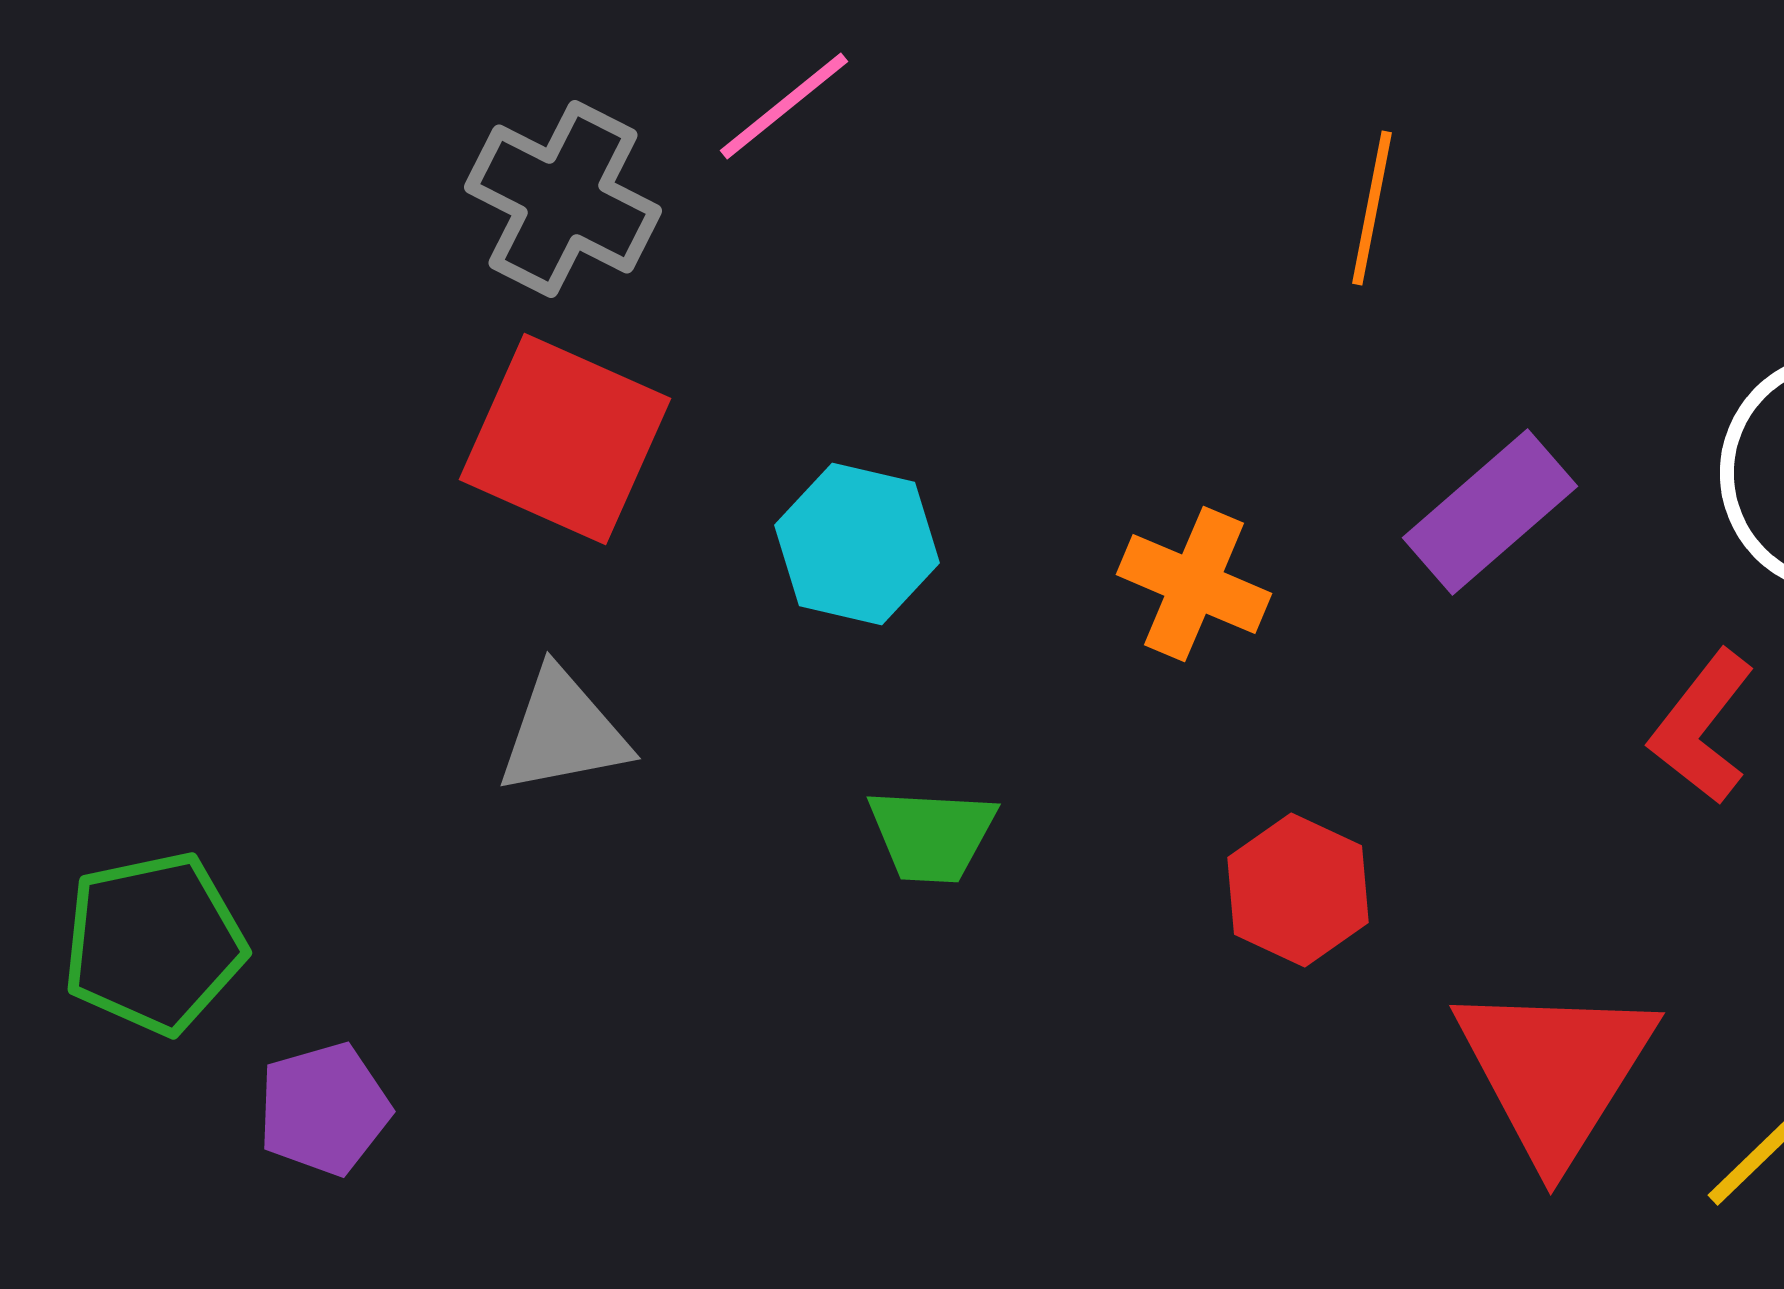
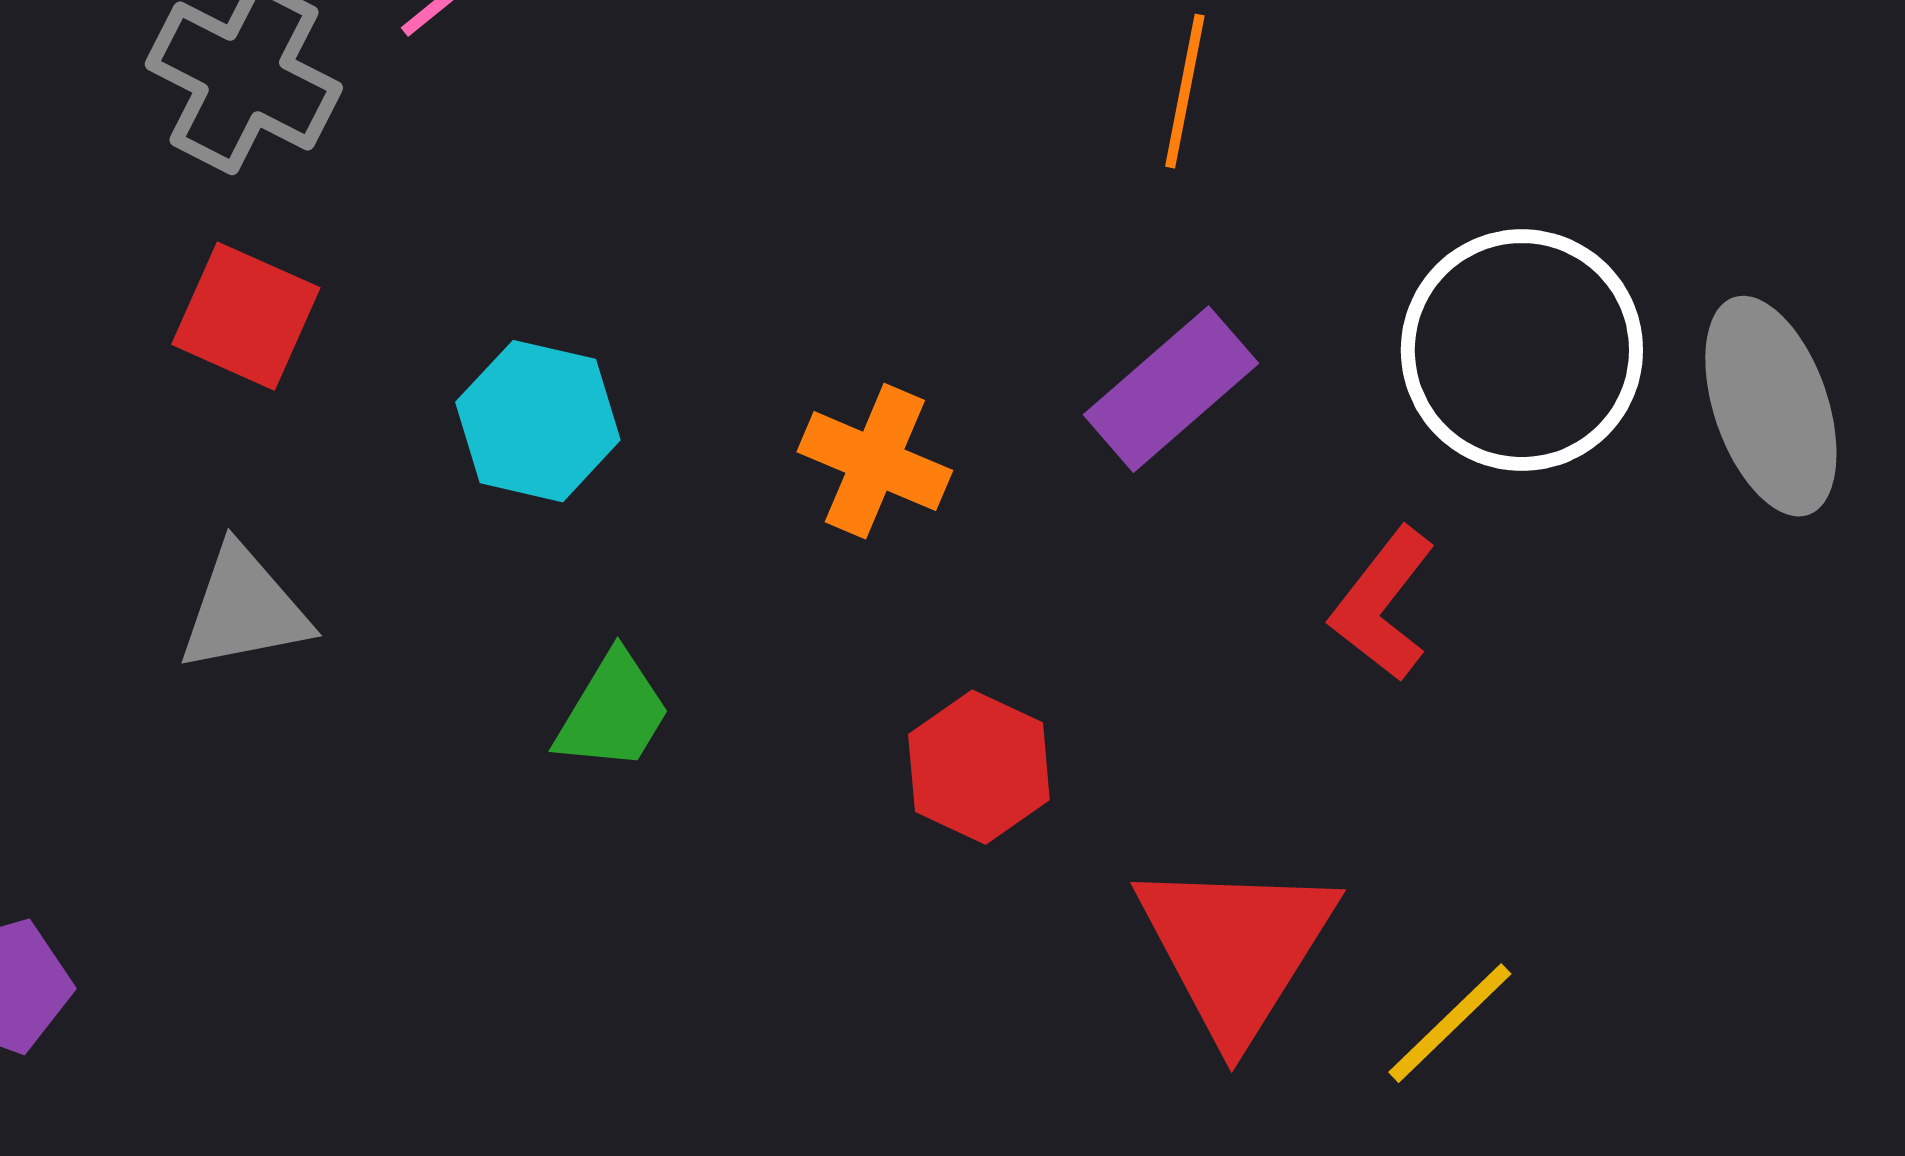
orange line: (1372, 208) -> (1185, 91), moved
red square: (565, 439) -> (246, 316), size x0.7
green trapezoid: (932, 835) -> (613, 712), turned -62

